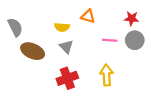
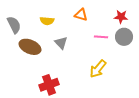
yellow semicircle: (62, 27) -> (47, 21), moved
yellow arrow: (106, 75) -> (98, 69), turned -138
red cross: (67, 78) -> (49, 85), moved

